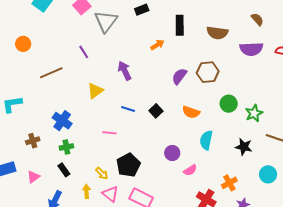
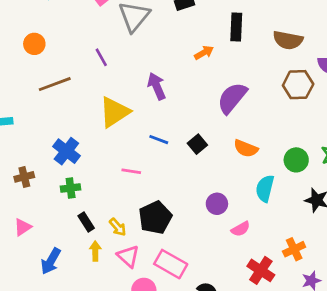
orange circle: (23, 44) -> (34, 44), moved
brown hexagon: (208, 72) -> (298, 85), moved
purple semicircle: (179, 76) -> (232, 98), size x1.4
yellow triangle: (95, 91) -> (114, 112), size x1.4
green circle: (229, 104) -> (296, 160), moved
black rectangle: (64, 170) -> (86, 222), moved

